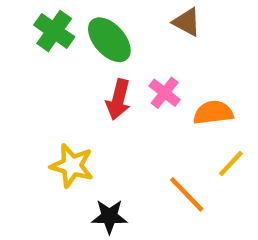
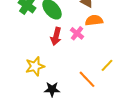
orange semicircle: (213, 113) -> (94, 20), moved
yellow star: (72, 166) -> (35, 66), turned -30

